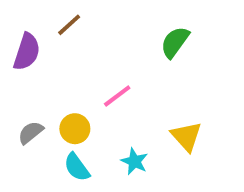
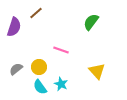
pink line: (117, 96) -> (61, 50), turned 56
cyan star: (135, 161) -> (61, 84), moved

